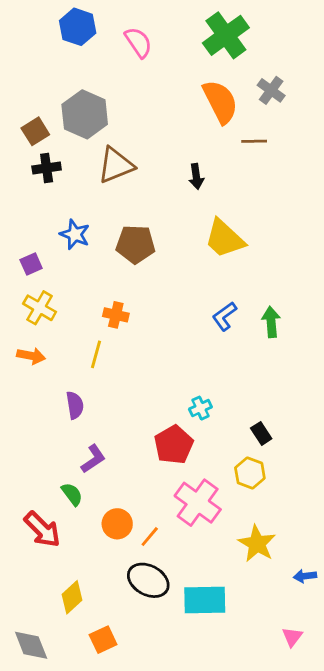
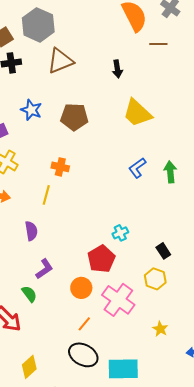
orange circle: (117, 524) -> (81, 288), moved
yellow star: (257, 544) -> (160, 329), size x0.6

